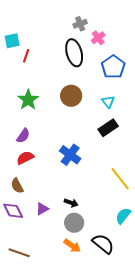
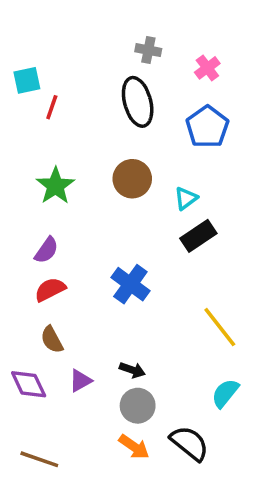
gray cross: (80, 24) -> (148, 50), turned 32
pink cross: (98, 38) -> (207, 68), moved
cyan triangle: (108, 102) -> (186, 198), moved, turned 32
brown semicircle: (17, 186) -> (52, 340), moved

